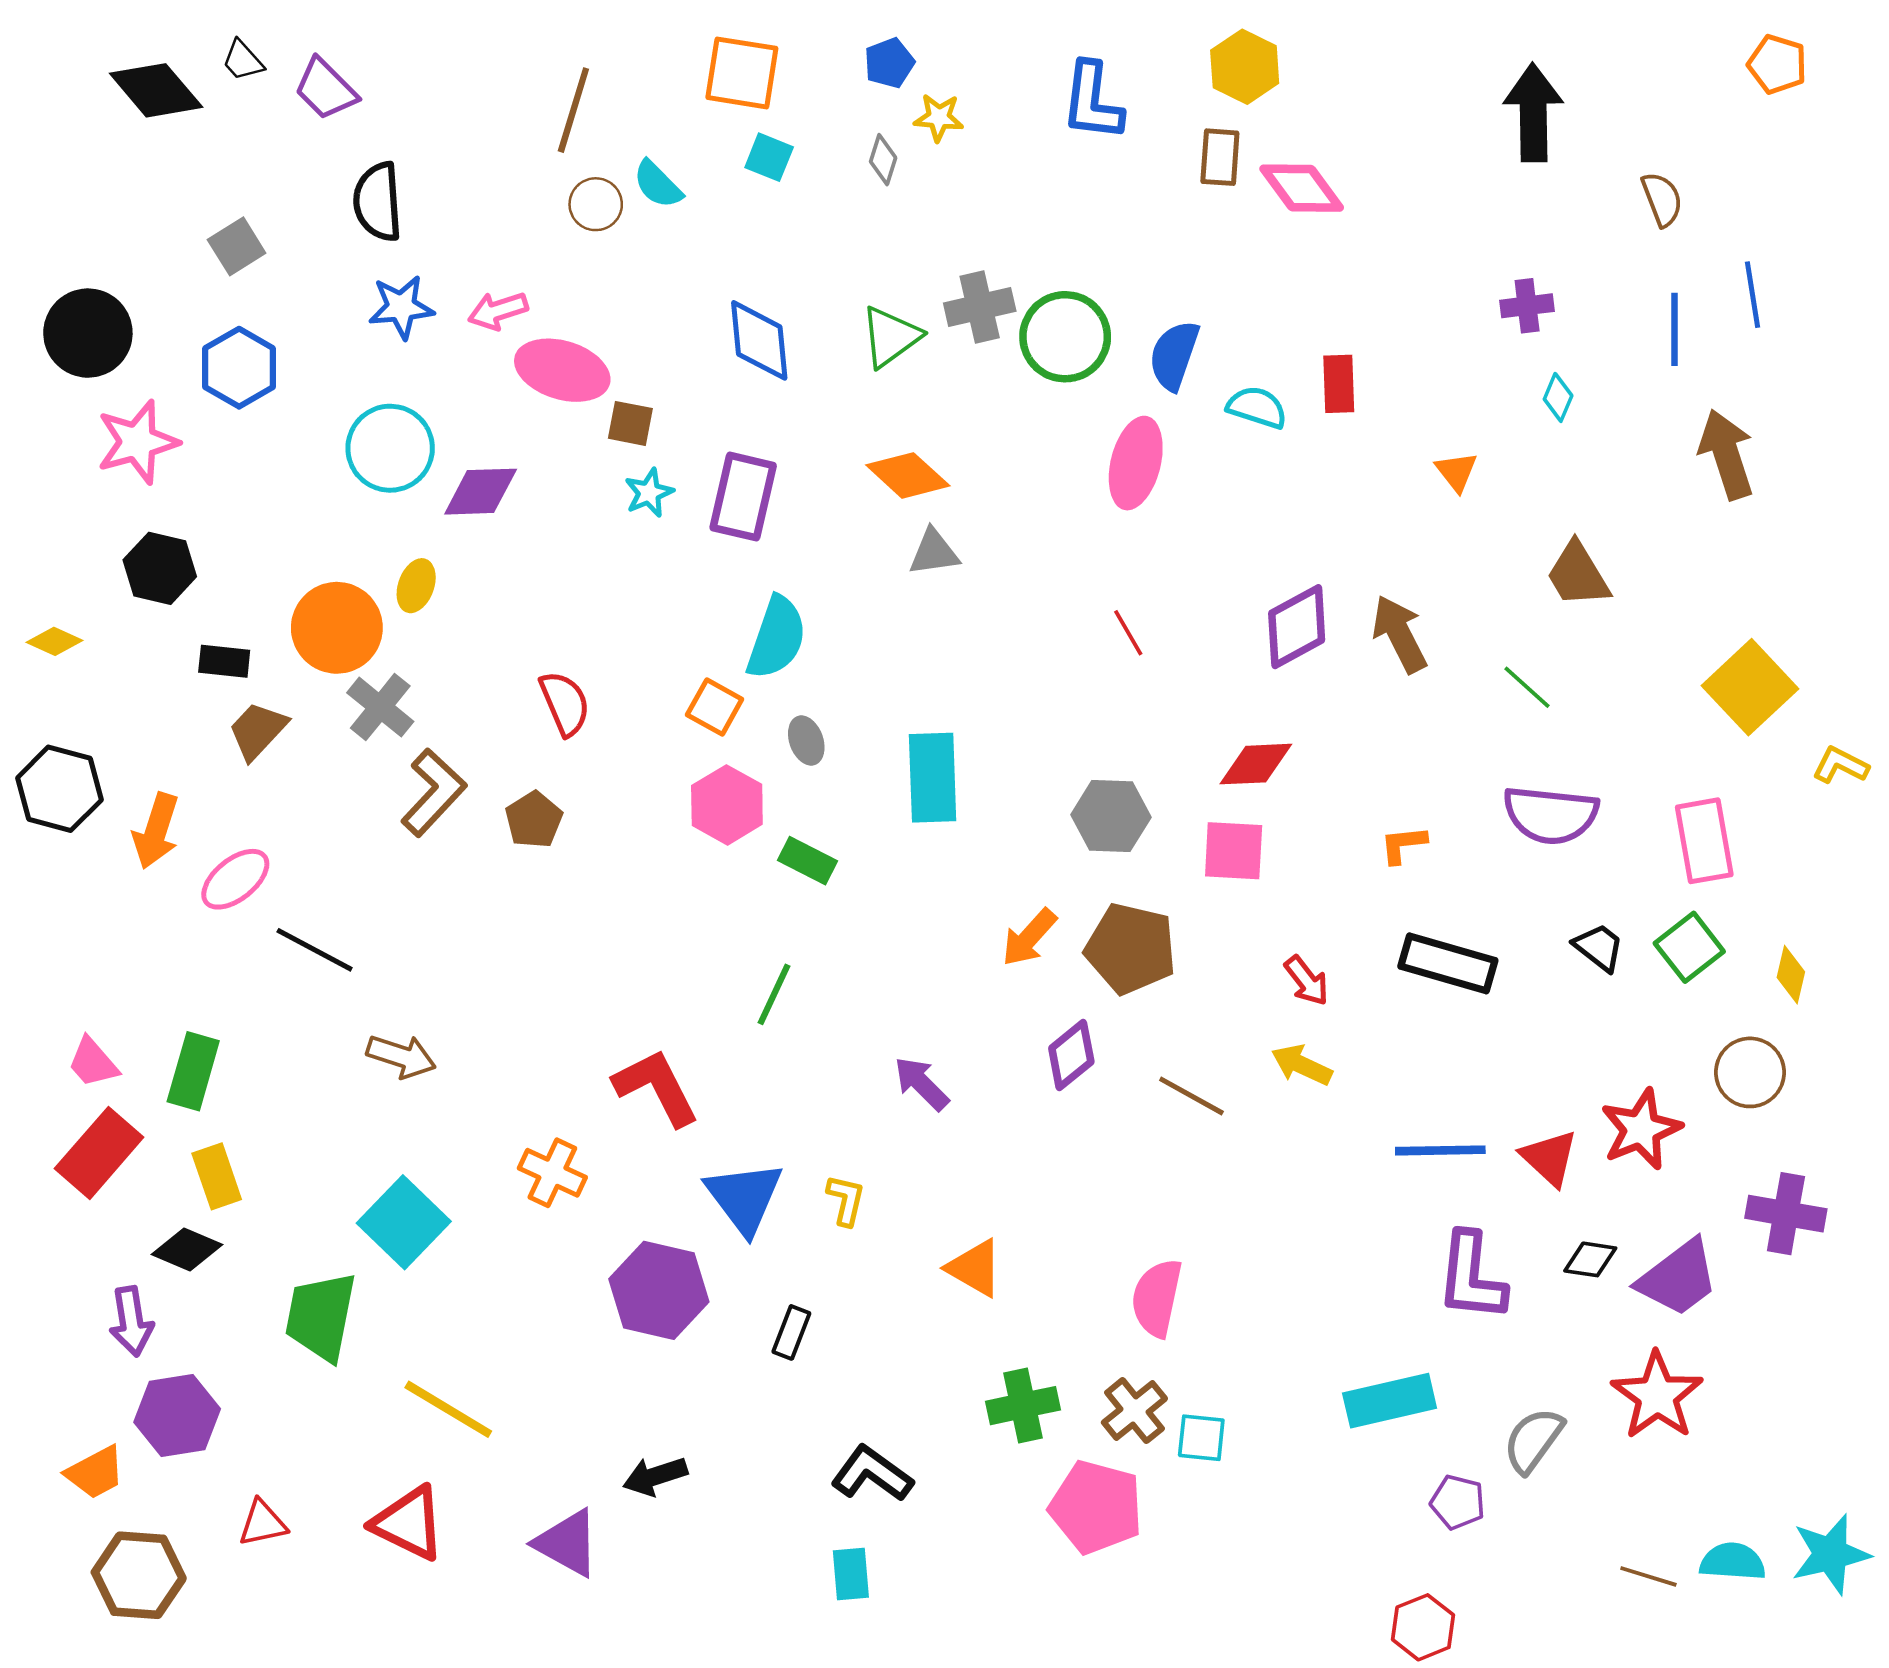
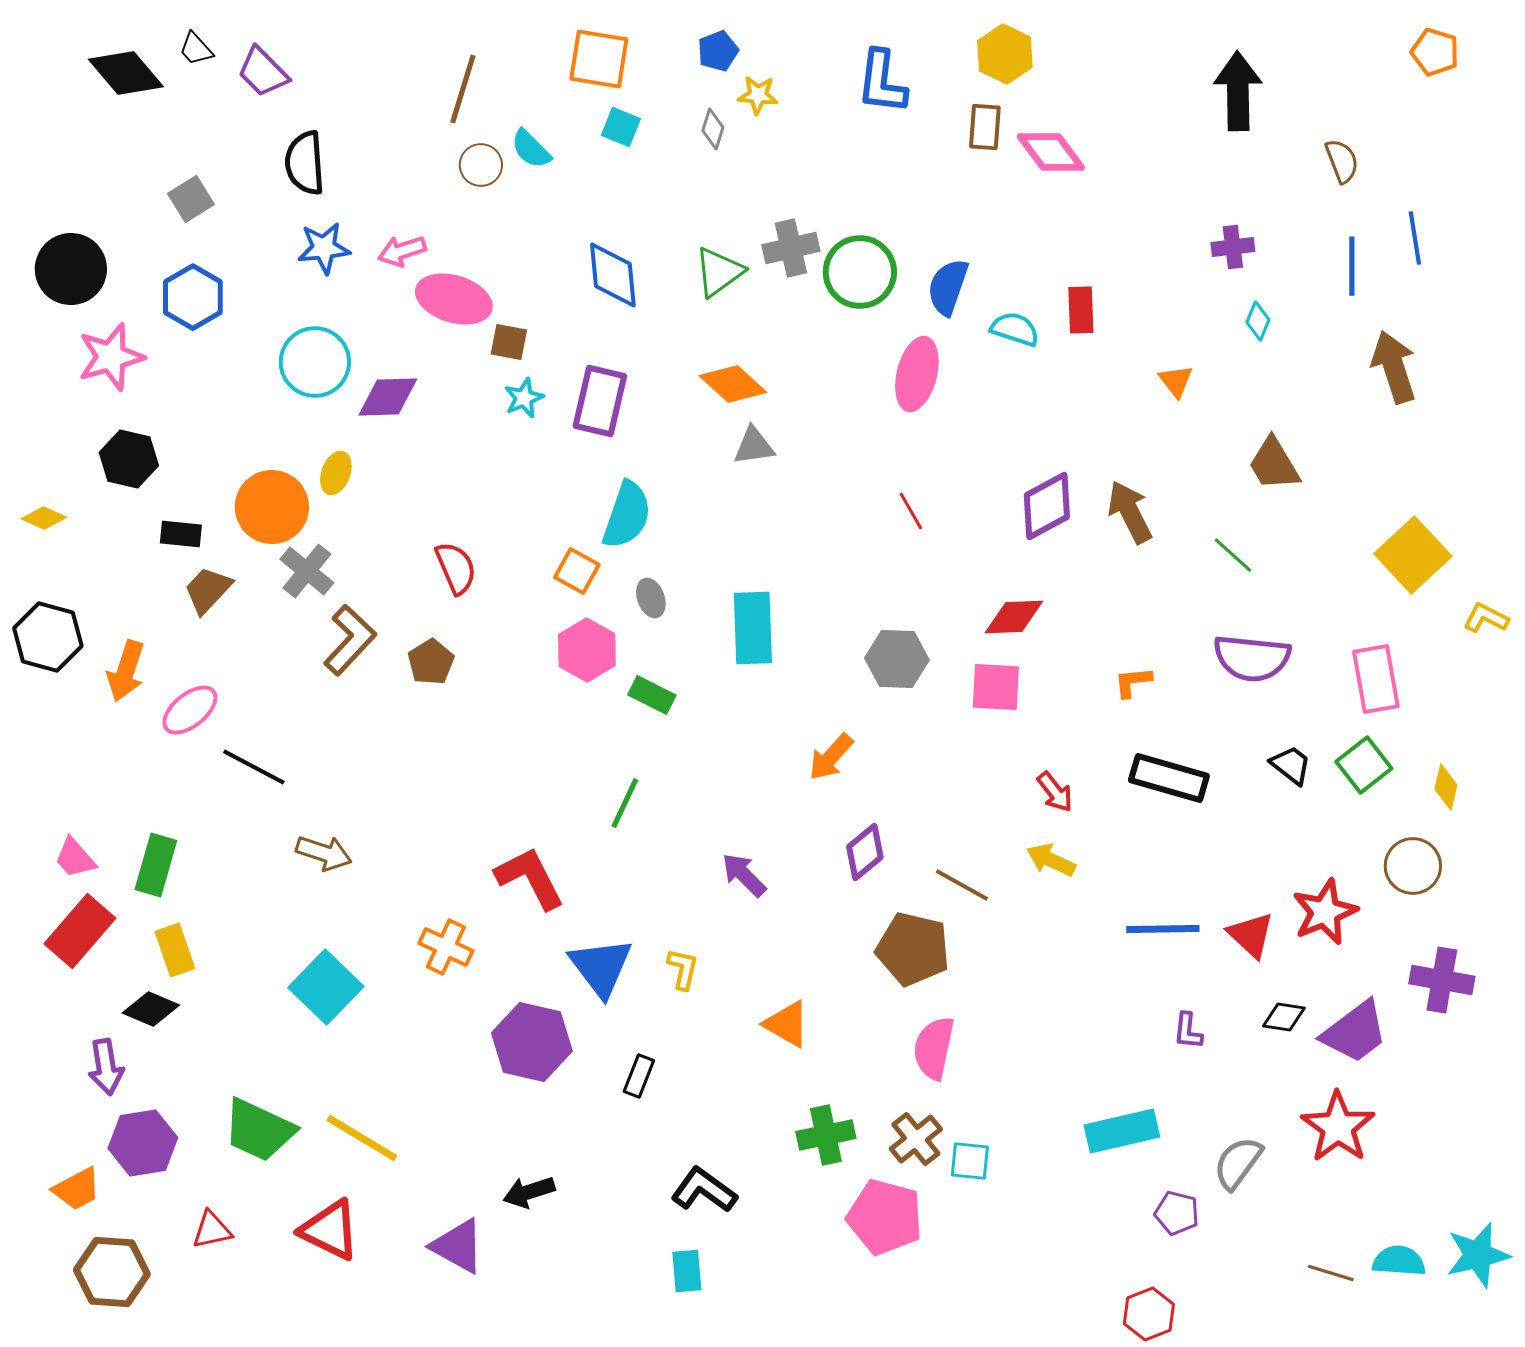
brown pentagon: (1131, 949) -> (913, 949), moved
purple L-shape: (1471, 1277) -> (1188, 1031), size x0.5
green trapezoid: (321, 1316) -> (259, 1130), moved, turned -76

